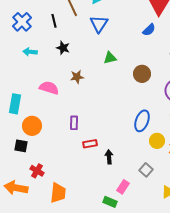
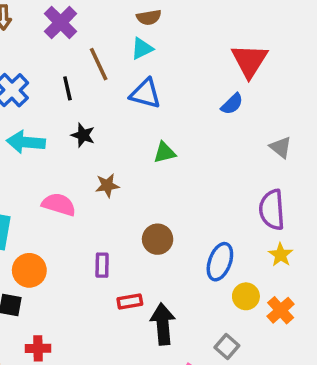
blue triangle: (99, 24) -> (145, 94), turned -48
cyan arrow: (30, 52) -> (26, 142), size x1.5
brown circle: (142, 74) -> (158, 239), moved
black arrow: (109, 157) -> (163, 324), size x1.6
red cross: (37, 171) -> (38, 348), turned -32

